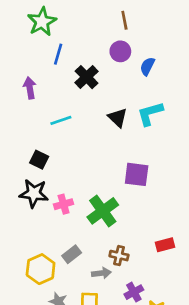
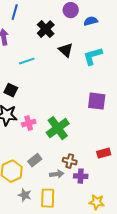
blue line: (58, 54) -> (15, 12), moved
blue semicircle: (147, 66) -> (91, 21), turned 48
black triangle: (118, 118) -> (66, 50), moved
purple square: (137, 174) -> (97, 101), moved
purple cross: (134, 292) -> (81, 176), moved, turned 32

